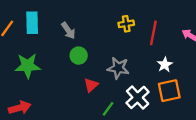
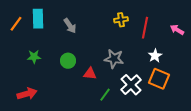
green circle: (79, 56) -> (68, 61), moved
green star: (28, 66) -> (34, 57), size x0.6
red triangle: (91, 85) -> (90, 74), turned 48
orange square: (169, 91) -> (159, 79), turned 35

